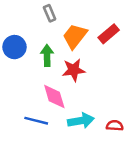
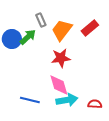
gray rectangle: (50, 13) -> (41, 20), moved
green arrow: (47, 55) -> (28, 37), moved, turned 48
pink diamond: (54, 97) -> (59, 85), moved

